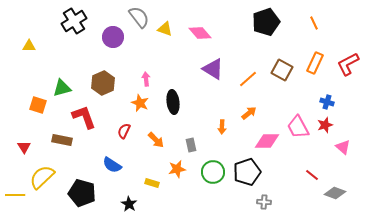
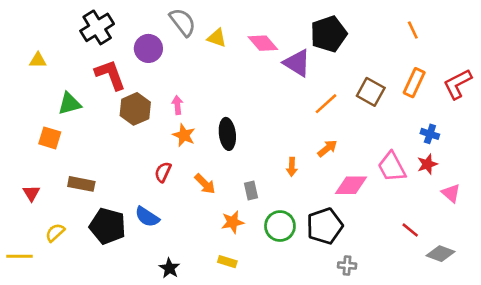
black pentagon: (266, 22) -> (329, 34), moved
purple triangle: (213, 69) -> (297, 63), moved
pink arrow: (146, 79) -> (177, 105), moved
green triangle: (62, 88) -> (69, 104), moved
red L-shape: (84, 117) -> (110, 75), moved
yellow semicircle: (42, 177) -> (55, 233), size x0.6
yellow rectangle: (152, 183) -> (227, 262), moved
black pentagon: (82, 193) -> (108, 226), moved

